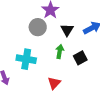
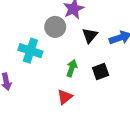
green arrow: (60, 51) -> (72, 68), moved
cyan cross: (26, 59) -> (30, 51), moved

